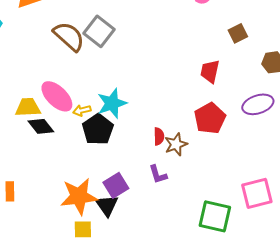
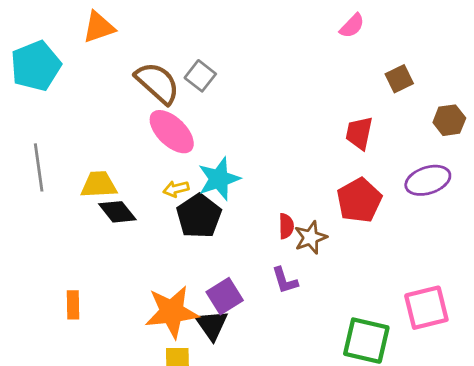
gray square: (99, 31) -> (200, 76), size x0.7
pink ellipse: (57, 96) -> (172, 132), moved

